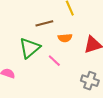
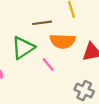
orange semicircle: (65, 38) -> (63, 41), size x1.6

